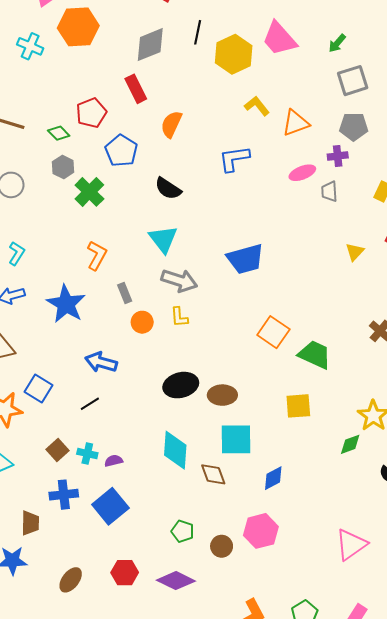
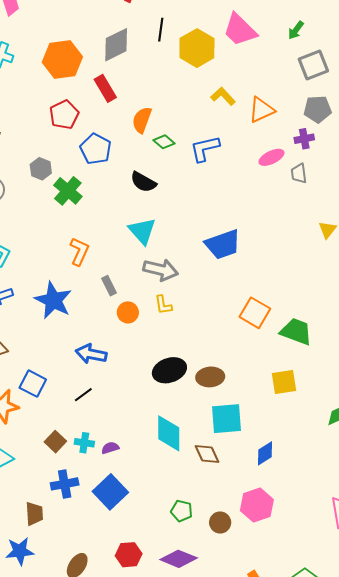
orange hexagon: (78, 27) -> (62, 59), moved
green diamond: (59, 133) -> (164, 142), moved

